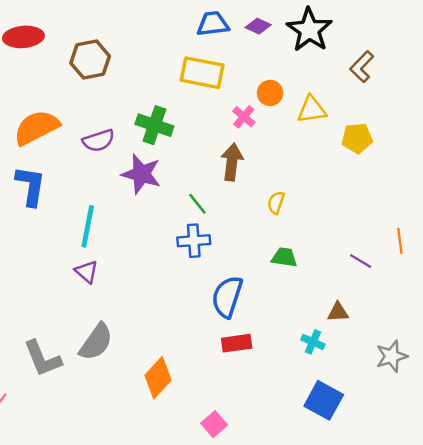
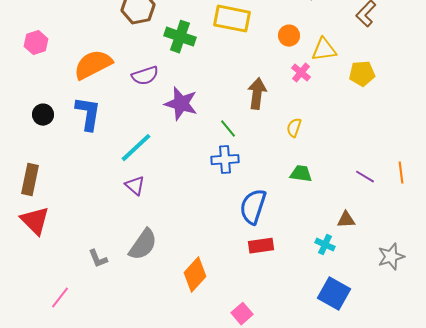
pink cross: (244, 117) -> (301, 73), moved
green cross: (154, 125) -> (180, 37), moved
cyan line: (88, 226) -> (136, 148), turned 36
orange line: (400, 241) -> (401, 173), moved
gray L-shape: (42, 359) -> (98, 259), size x0.6

